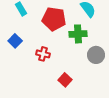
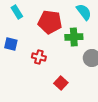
blue square: (15, 41) -> (11, 44), turned -32

